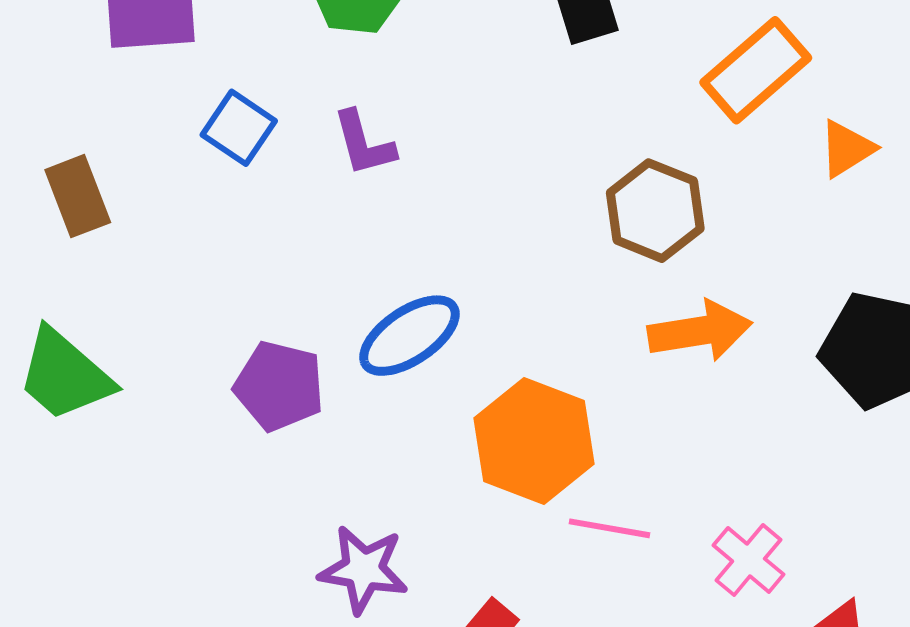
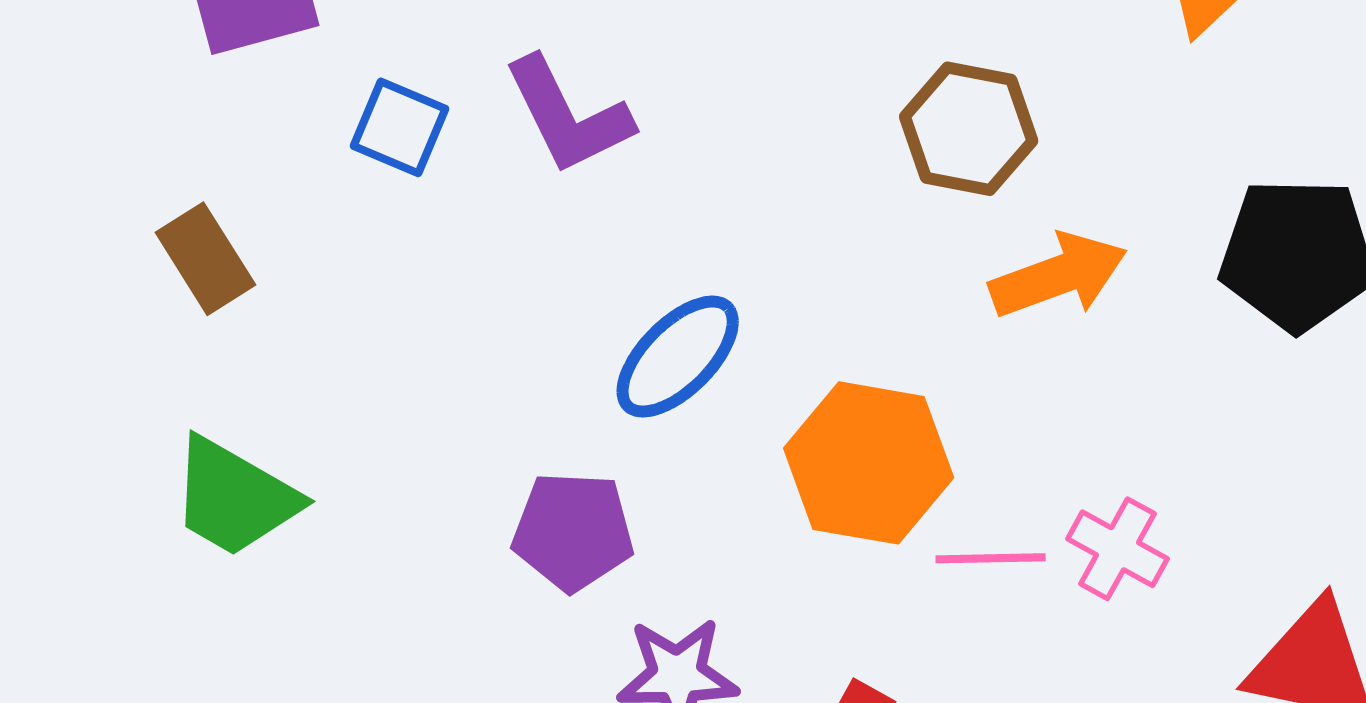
purple L-shape: (364, 143) -> (568, 116), size x1.4
purple pentagon: (279, 386) -> (573, 531), moved
pink cross: (749, 560) -> (1117, 549), moved

